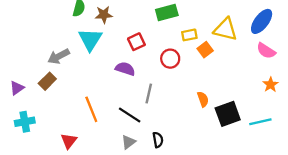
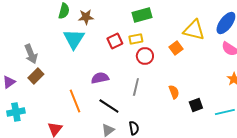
yellow rectangle: (189, 35) -> (136, 39), moved
gray arrow: (59, 56) -> (31, 54), moved, turned -84
purple semicircle: (125, 69) -> (100, 78), moved, turned -30
gray line: (149, 94) -> (136, 87), moved
black square: (228, 114) -> (196, 105), size x0.6

